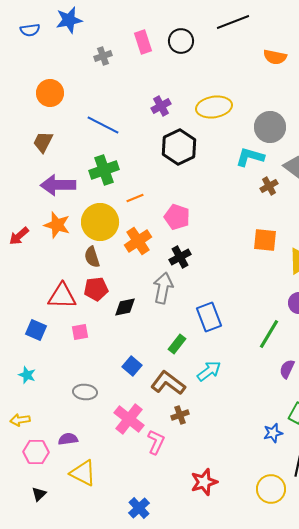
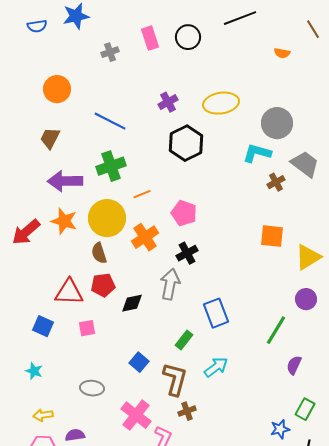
orange semicircle: (275, 57) -> (282, 53), size x0.7
red arrow: (19, 236) -> (26, 232), size x1.4
brown L-shape: (168, 383) -> (175, 379), turned 68
yellow arrow: (20, 420) -> (43, 415), moved

